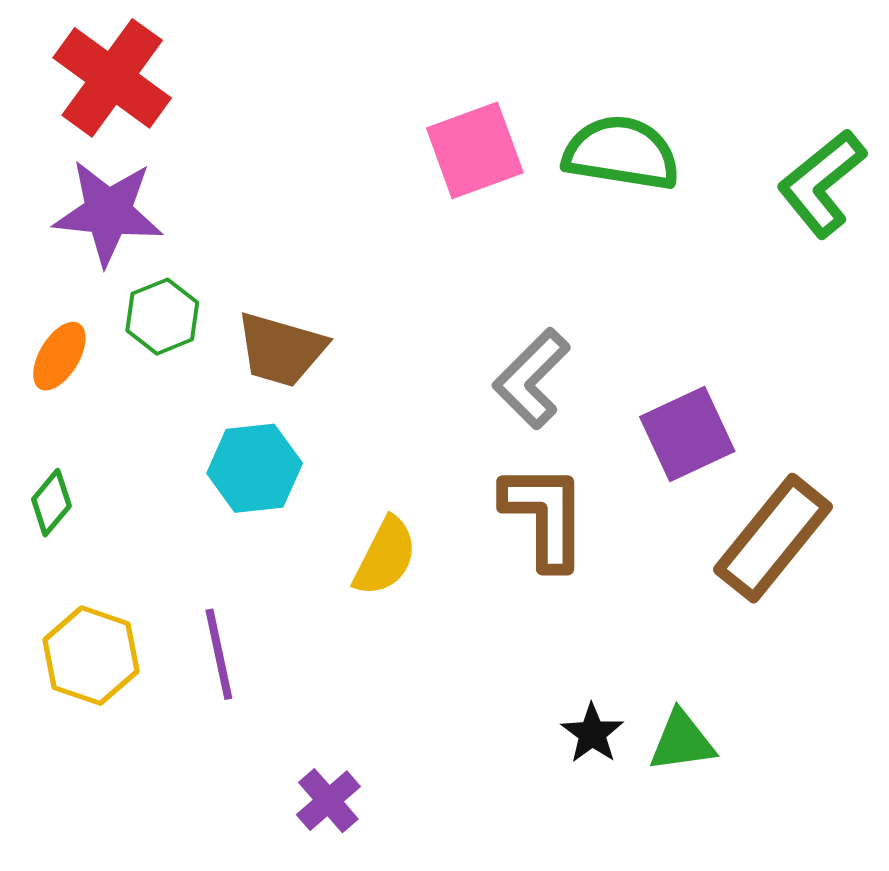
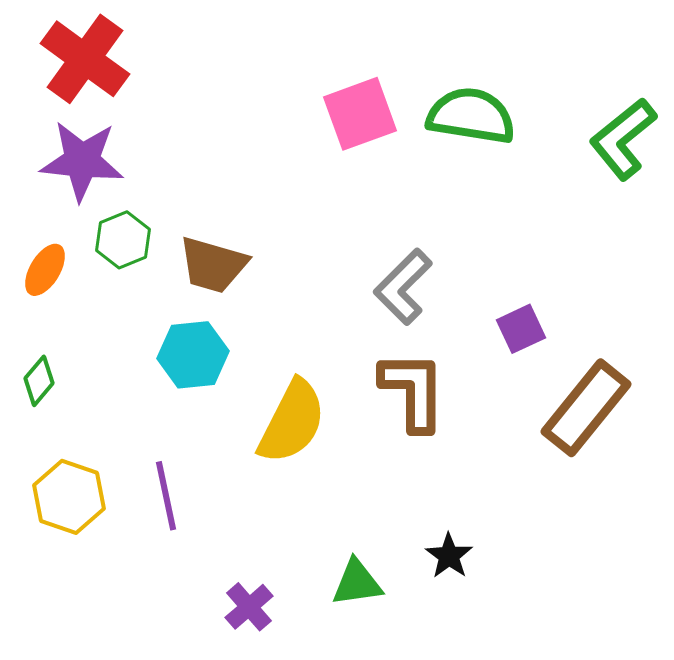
purple square: (687, 434) -> (521, 329), size x0.7
yellow semicircle: (385, 557) -> (292, 422), size x1.4
green triangle: (682, 741) -> (357, 583), moved

